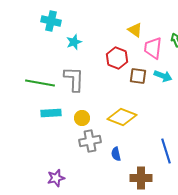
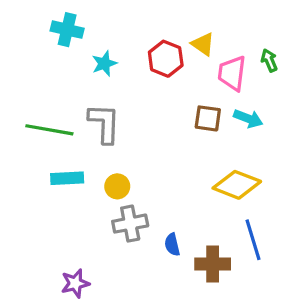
red hexagon: (117, 58) -> (166, 59), moved
yellow diamond: (122, 117) -> (237, 185), moved
brown cross: (141, 178) -> (213, 264), moved

